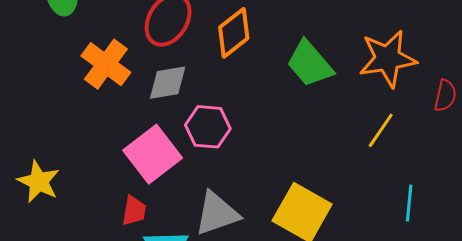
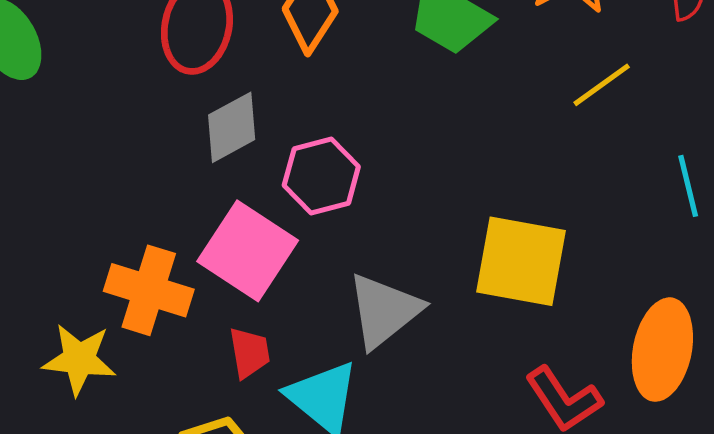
orange cross: (106, 64) -> (149, 290), moved
yellow line: (381, 130) -> (602, 85), turned 39

